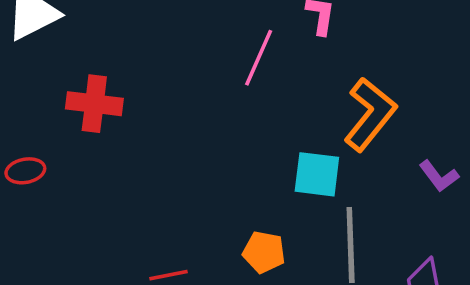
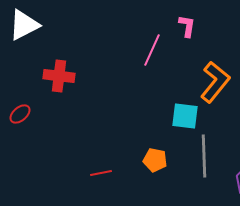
red ellipse: (25, 171) -> (20, 114), turned -30

